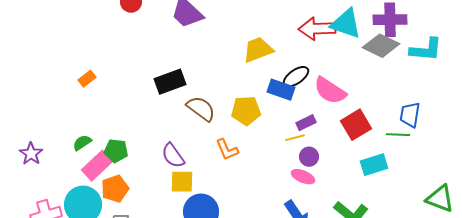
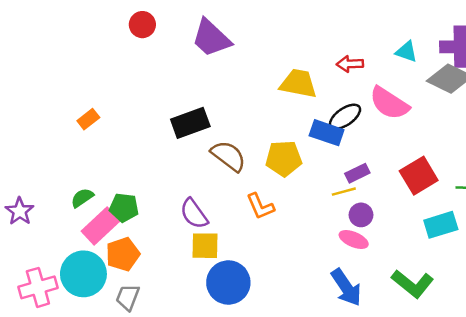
cyan triangle: (346, 24) -> (406, 52), size x0.6
red arrow: (317, 29) -> (350, 64), moved, size x0.6
yellow trapezoid: (258, 50) -> (298, 84), turned 32
pink semicircle: (330, 91) -> (389, 103), moved

